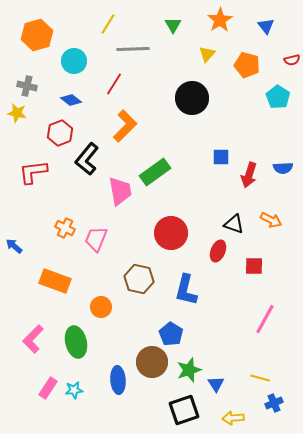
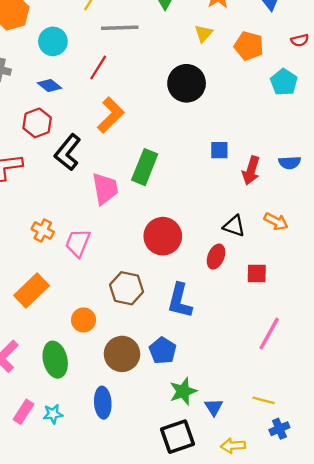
green rectangle: (155, 172) -> (145, 167), turned -32
orange rectangle: (55, 281) -> (31, 291), turned -64
brown circle: (152, 362) -> (122, 354), moved

